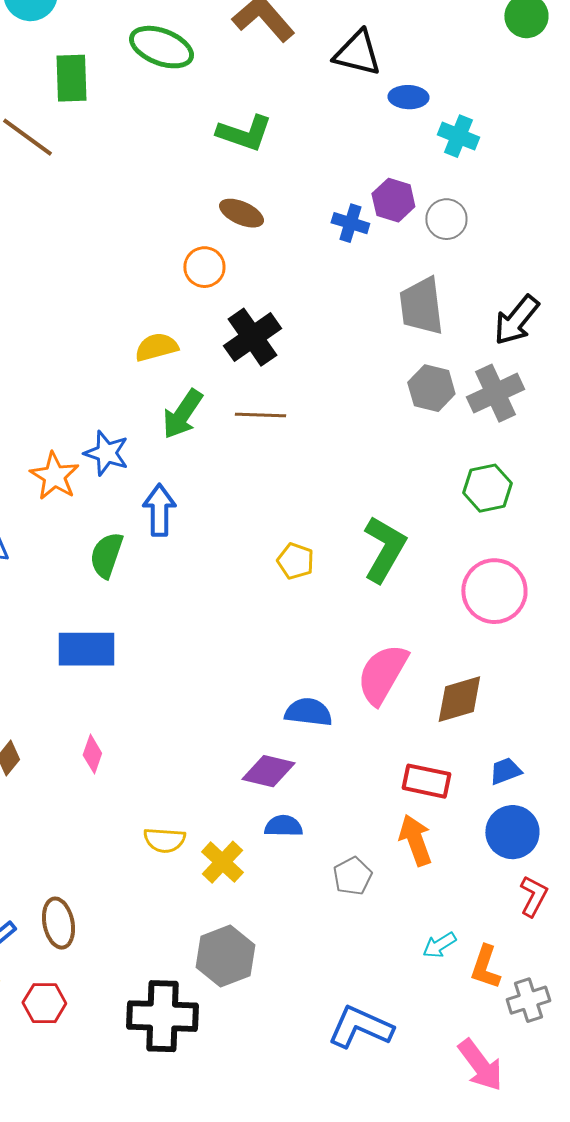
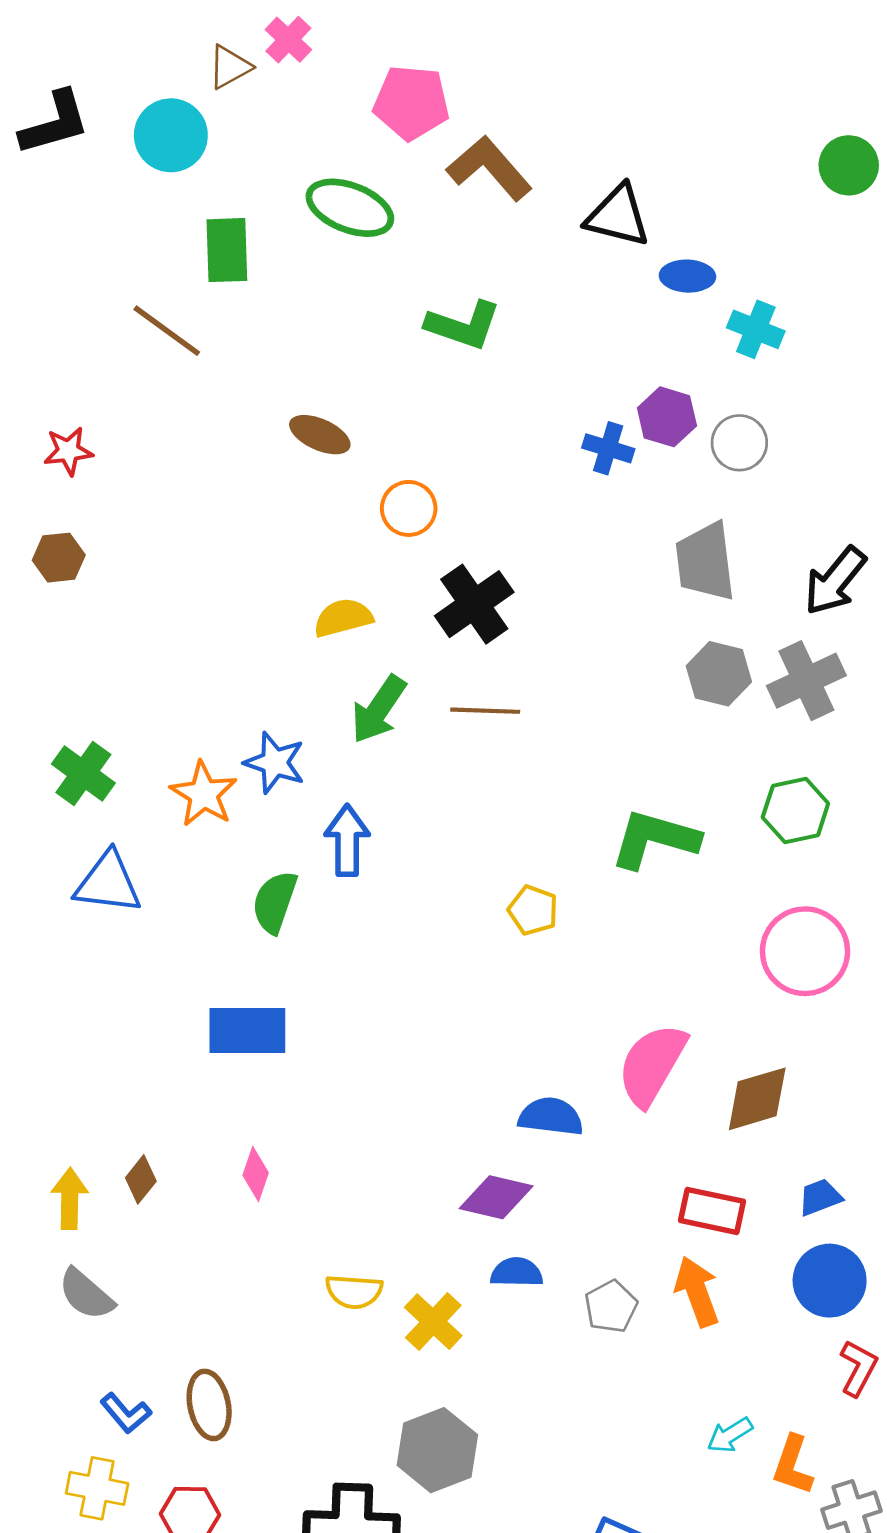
brown ellipse: (241, 213) -> (320, 435), moved
green L-shape: (384, 549) -> (655, 839), moved, turned -104
gray pentagon: (352, 876) -> (611, 1307), moved

